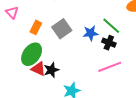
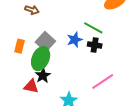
green ellipse: (32, 54) -> (41, 59), moved
pink line: (110, 67) -> (103, 82), moved
black star: (51, 70) -> (43, 75), moved

